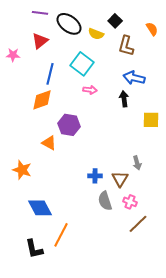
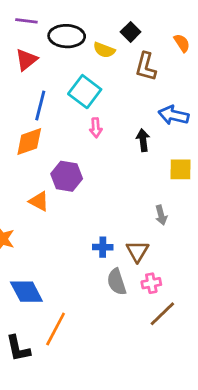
black ellipse: (69, 24) -> (67, 36), turned -35
blue arrow: (134, 78) -> (174, 115), moved
pink arrow: (90, 90) -> (96, 128), turned 80
gray arrow: (137, 163) -> (161, 215), moved
pink cross: (130, 202) -> (151, 283), turned -32

